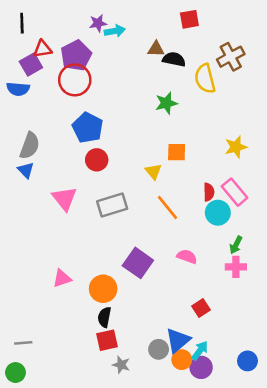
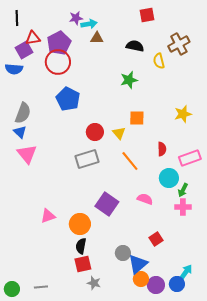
brown triangle: (156, 49) -> (97, 38), moved
yellow semicircle: (205, 79) -> (159, 61), size x0.7
red circle: (97, 160) -> (95, 132), moved
pink rectangle: (235, 192) -> (190, 158), moved, turned -70
pink triangle: (64, 199) -> (27, 154), moved
cyan circle: (218, 213) -> (169, 178), moved
gray line: (23, 343) -> (41, 287), moved
gray circle: (159, 349) -> (123, 253), moved
cyan arrow: (200, 351) -> (186, 272), moved
blue circle: (247, 361) -> (177, 284), moved

